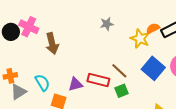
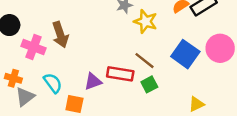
pink cross: (29, 27) -> (33, 47), moved
yellow star: (140, 39) -> (146, 21), moved
orange cross: (10, 76) -> (13, 78), turned 32

